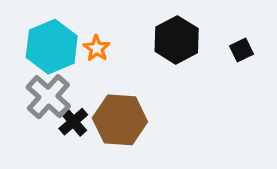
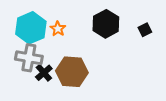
gray cross: (48, 97) -> (29, 58), turned -32

